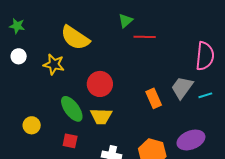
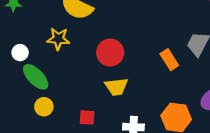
white circle: (19, 56) -> (20, 53), moved
green ellipse: (72, 109) -> (36, 77), moved

